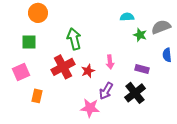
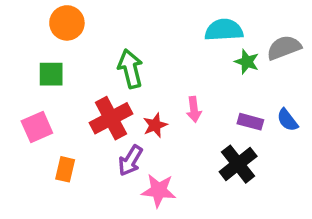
cyan semicircle: (127, 17) -> (224, 30), size x1.5
blue semicircle: (167, 55) -> (287, 120), moved, turned -32
purple arrow: (106, 91) -> (130, 161), moved

